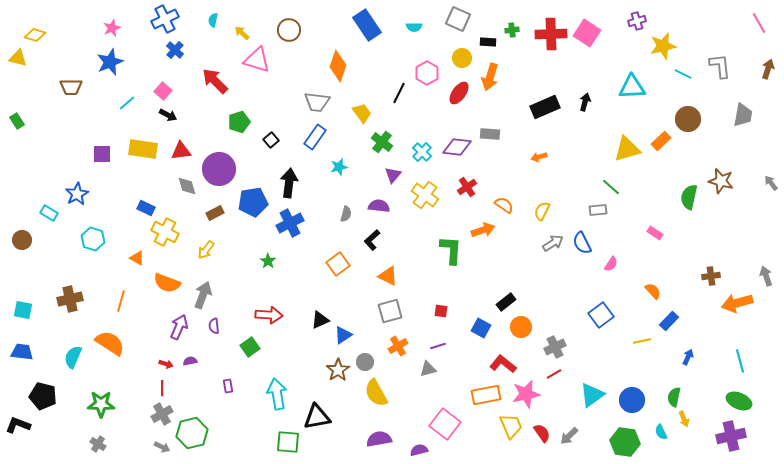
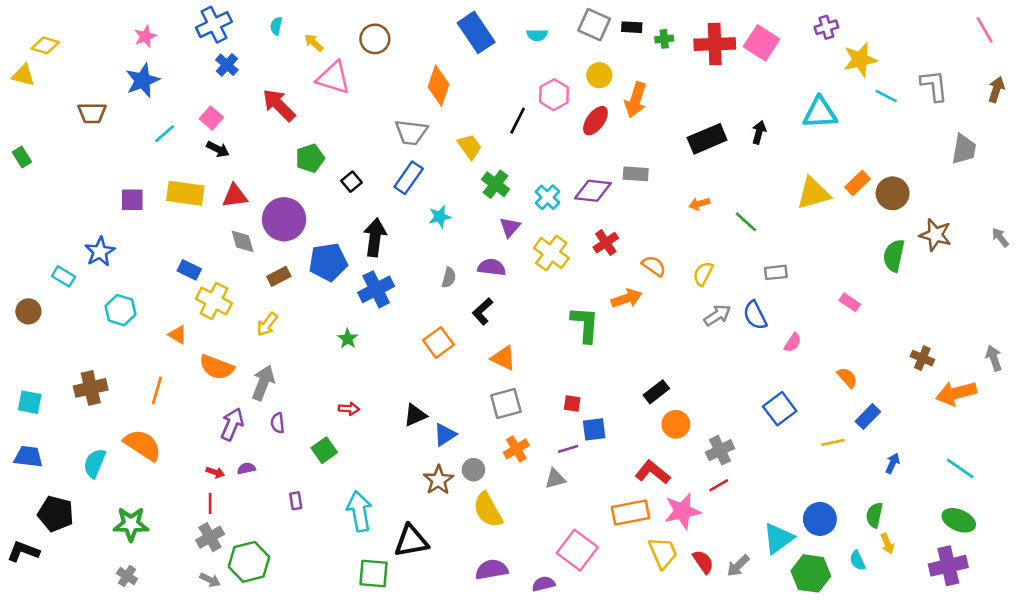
black rectangle: (488, 42) -> (632, 27), moved
brown circle: (688, 119) -> (893, 193), moved
green line: (611, 187) -> (746, 222), moved
brown cross: (711, 276) -> (922, 358), turned 30
red arrow: (269, 315) -> (349, 409), size x0.6
blue square: (481, 328) -> (594, 429), moved, turned -36
cyan line: (740, 361) -> (960, 468), turned -40
cyan triangle: (592, 395) -> (778, 538), moved

